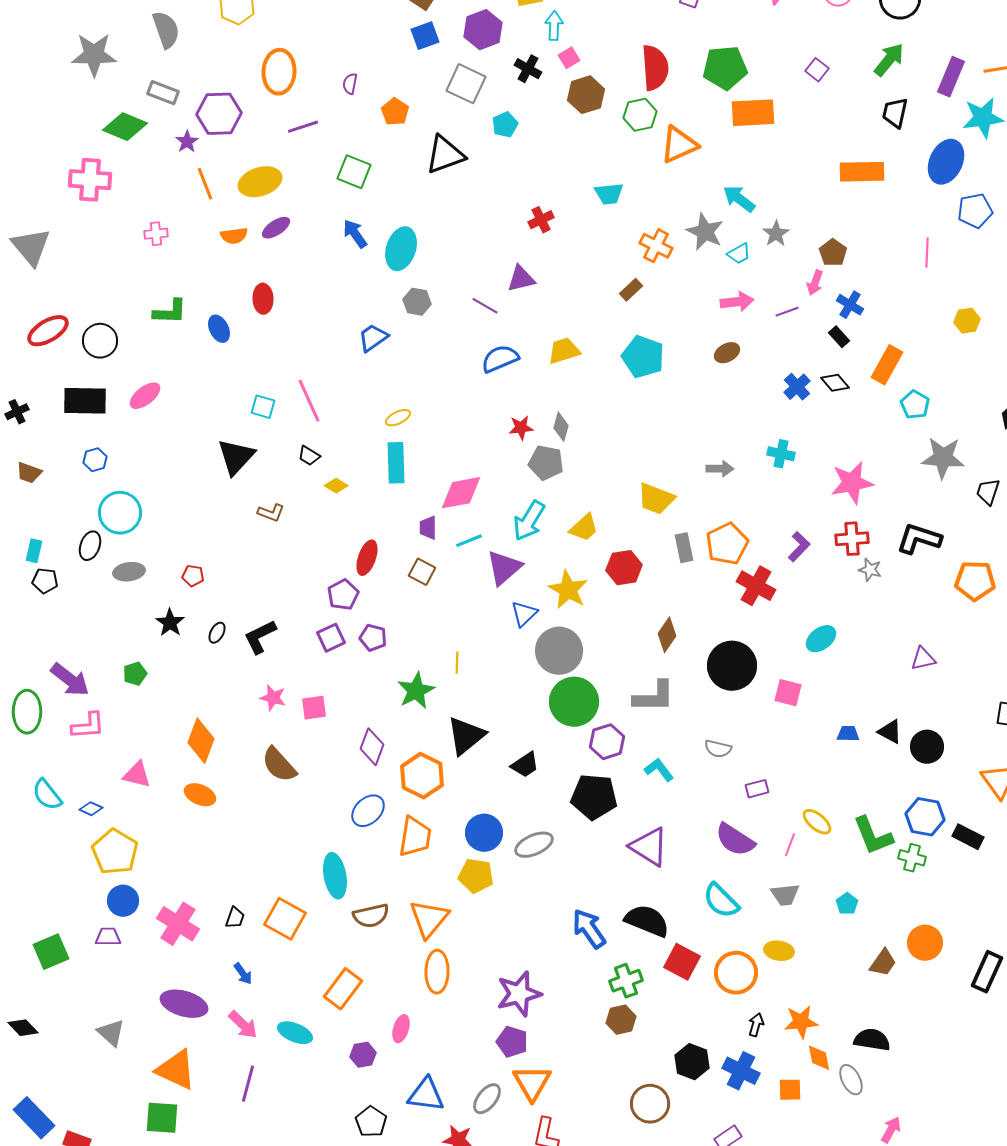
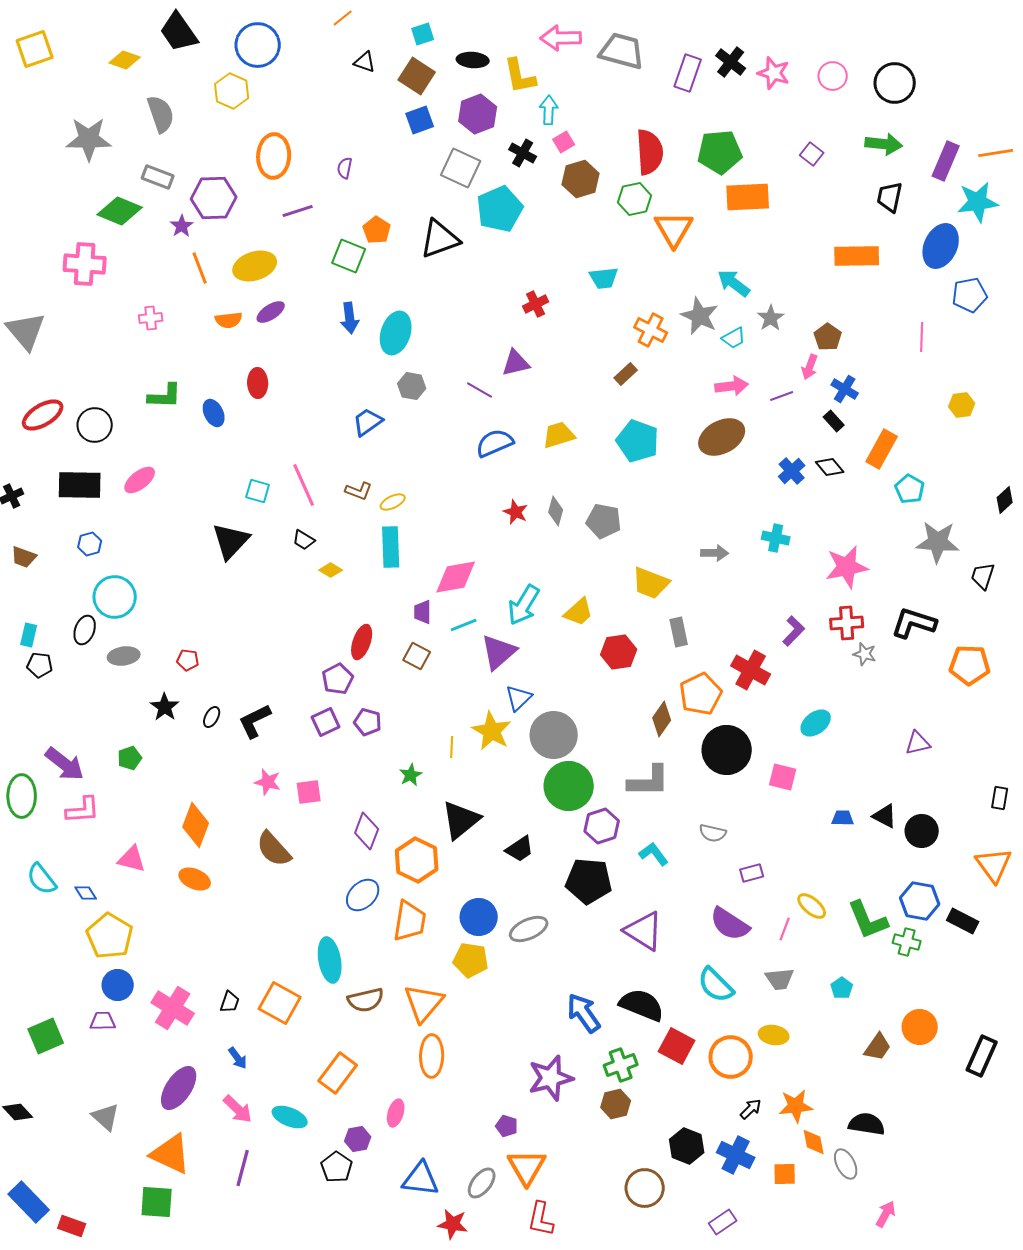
green arrow: (889, 60) -> (884, 144), turned 57
orange pentagon: (395, 112) -> (377, 230), moved
cyan pentagon: (505, 125) -> (500, 209), size x1.8
orange triangle: (679, 145) -> (674, 229), turned -36
blue arrow: (355, 234) -> (350, 318), turned -152
brown ellipse: (727, 353) -> (722, 437), size x1.8
red star: (521, 428) -> (516, 512), turned 30
gray pentagon: (546, 463) -> (604, 521), moved
brown L-shape: (271, 513) -> (359, 491), moved
orange pentagon: (727, 544) -> (701, 694), moved
yellow star: (568, 590) -> (492, 731), moved
green star: (416, 691) -> (411, 775), size x0.6
blue diamond: (91, 809) -> (86, 893), turned 35
purple star: (519, 994) -> (551, 1078), moved
purple ellipse: (184, 1004) -> (179, 1088), turned -72
black arrow: (756, 1025) -> (751, 1109), turned 30
purple pentagon: (512, 1042) -> (507, 1126), size x0.7
black pentagon: (371, 1122) -> (337, 1167), moved

